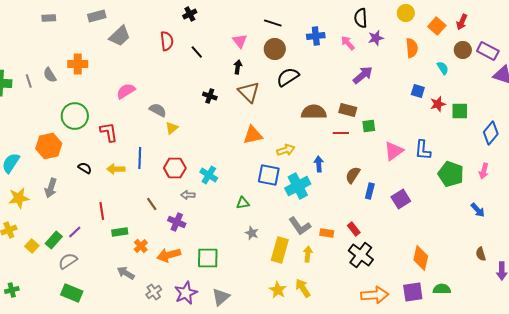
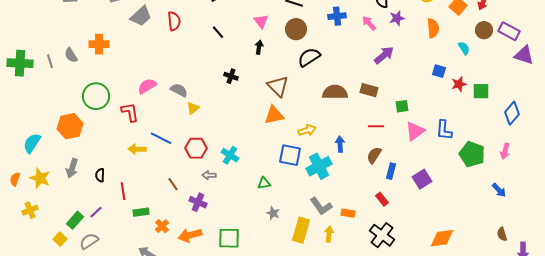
red semicircle: (167, 41) -> (174, 21), moved
pink semicircle: (126, 91) -> (147, 86), moved
brown triangle: (249, 92) -> (278, 86), moved
green square: (369, 126) -> (402, 106), moved
red line: (341, 133) -> (376, 126), moved
blue line: (140, 158) -> (161, 138), turned -65
black semicircle: (85, 168) -> (100, 175), moved, turned -120
yellow star: (19, 198) -> (40, 178), turned 30
red rectangle: (354, 229) -> (382, 199), moved
yellow square: (32, 246) -> (60, 239), moved
orange diamond: (421, 258) -> (442, 238), turned 70

